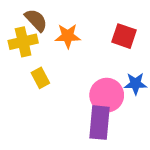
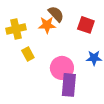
brown semicircle: (36, 20) -> (56, 14), moved
pink circle: (107, 95) -> (62, 68), moved

